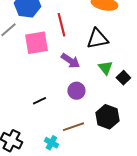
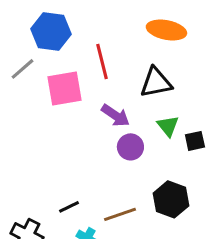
black square: (123, 78) -> (195, 141), turned 32
purple circle: (76, 91) -> (130, 147), moved
black line: (39, 101) -> (69, 207), moved

